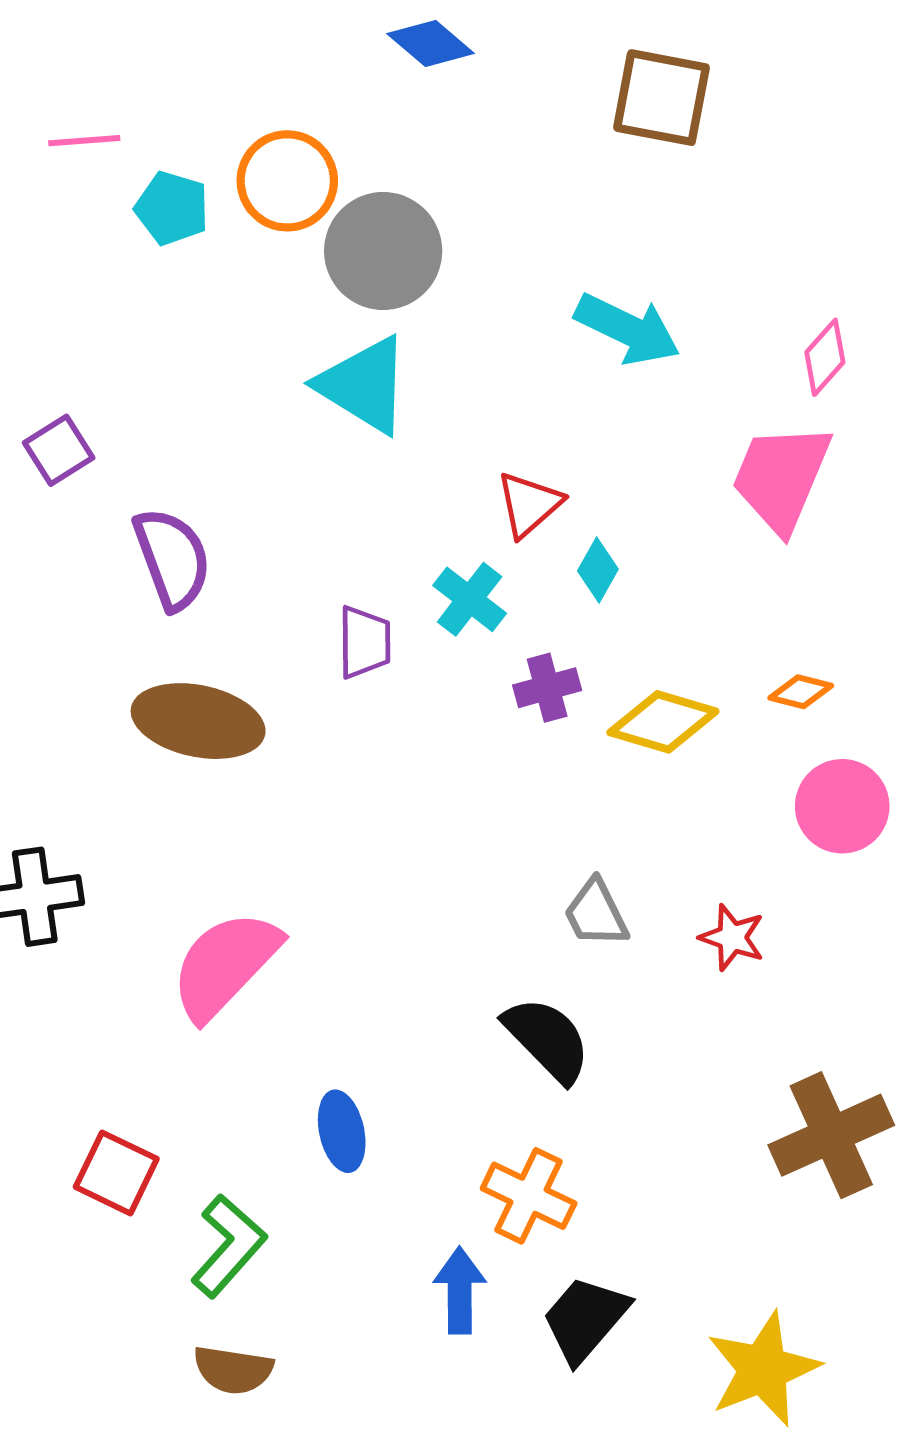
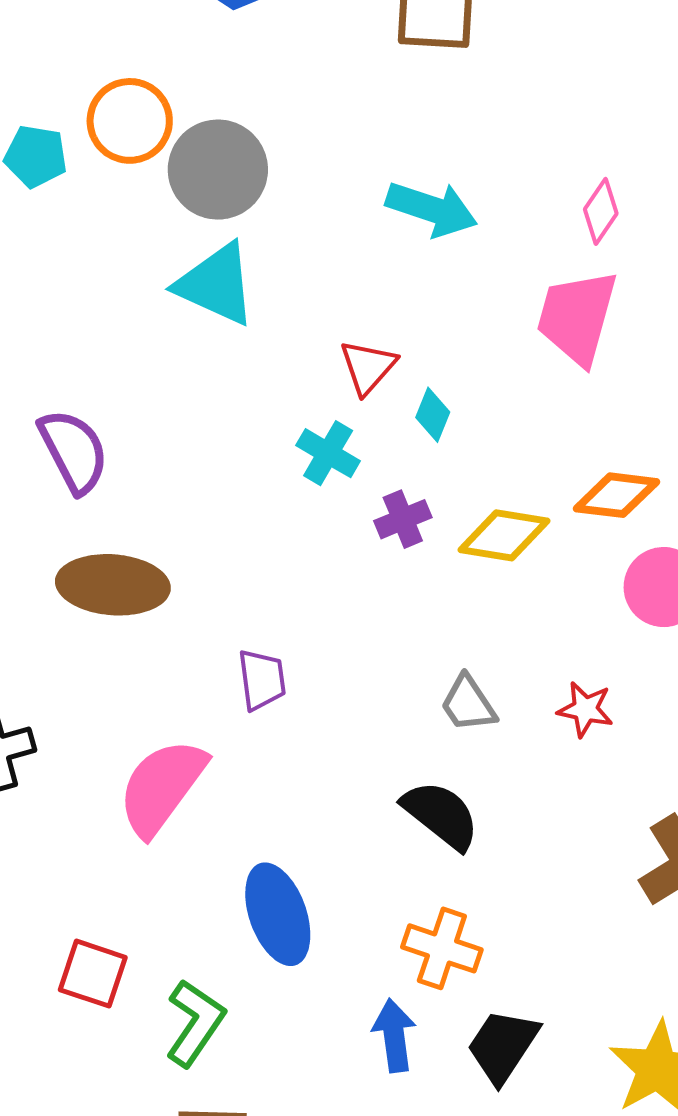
purple trapezoid: (364, 642) -> (262, 680), moved
orange diamond: (801, 692) -> (617, 495), size x1.6
blue ellipse: (342, 1131) -> (278, 914), size x1.5

